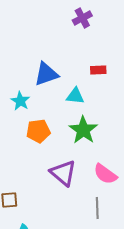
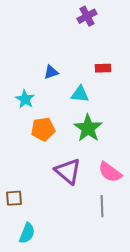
blue triangle: (46, 74) -> (51, 72), size x0.6

